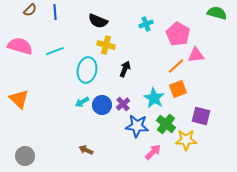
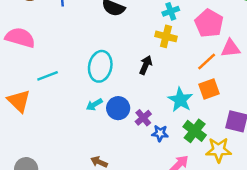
yellow cross: (106, 45) -> (166, 36), moved
cyan line: (55, 51) -> (48, 76), moved
purple cross: (123, 104) -> (143, 118), moved
blue star: (137, 126) -> (160, 133), size x0.6

